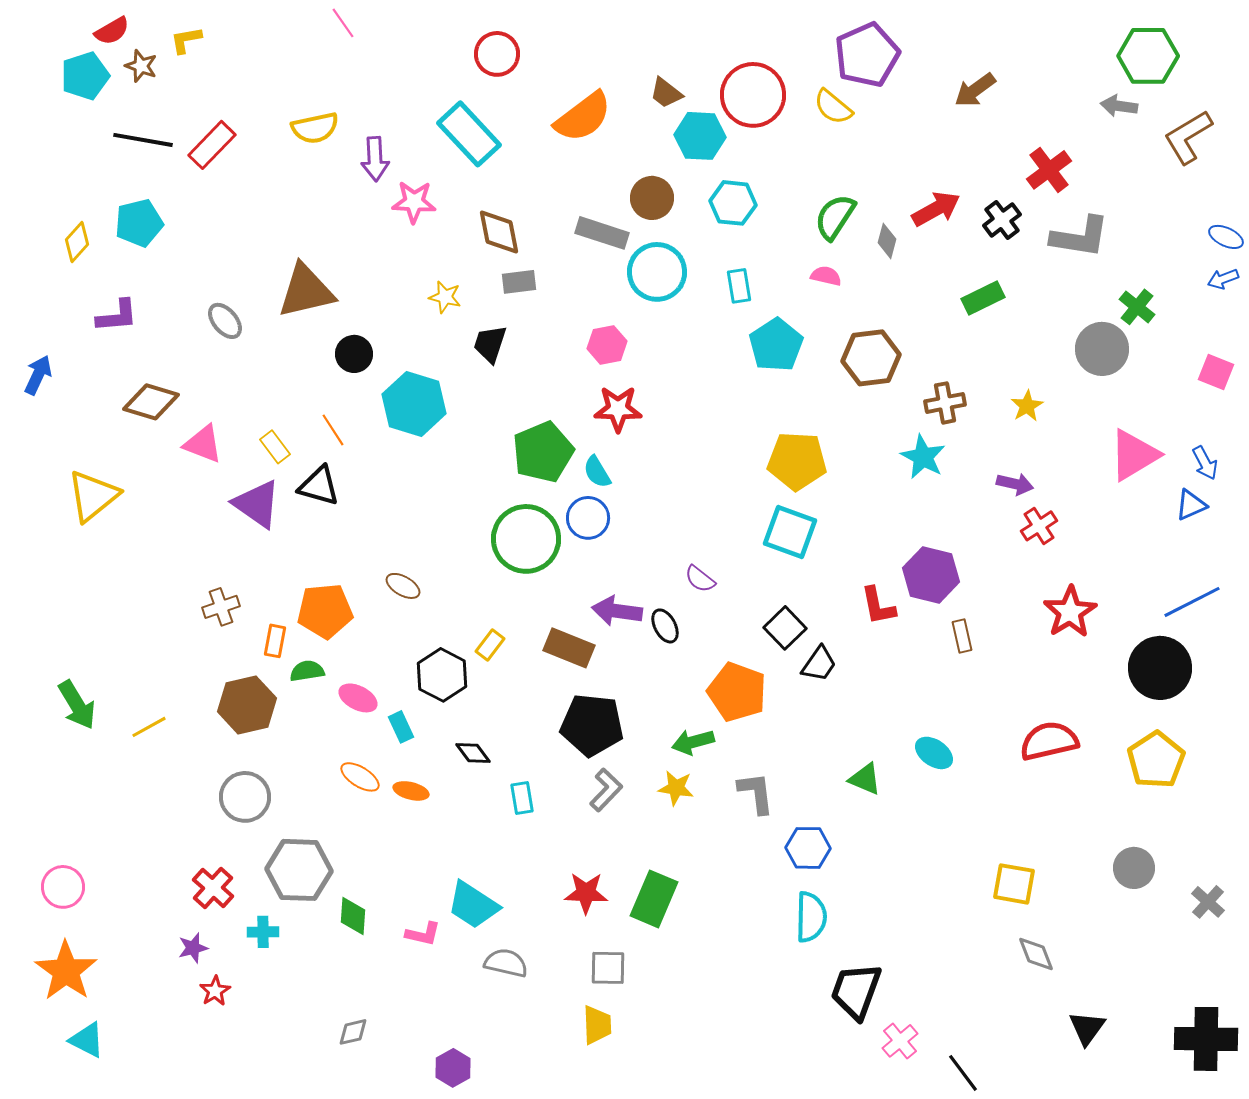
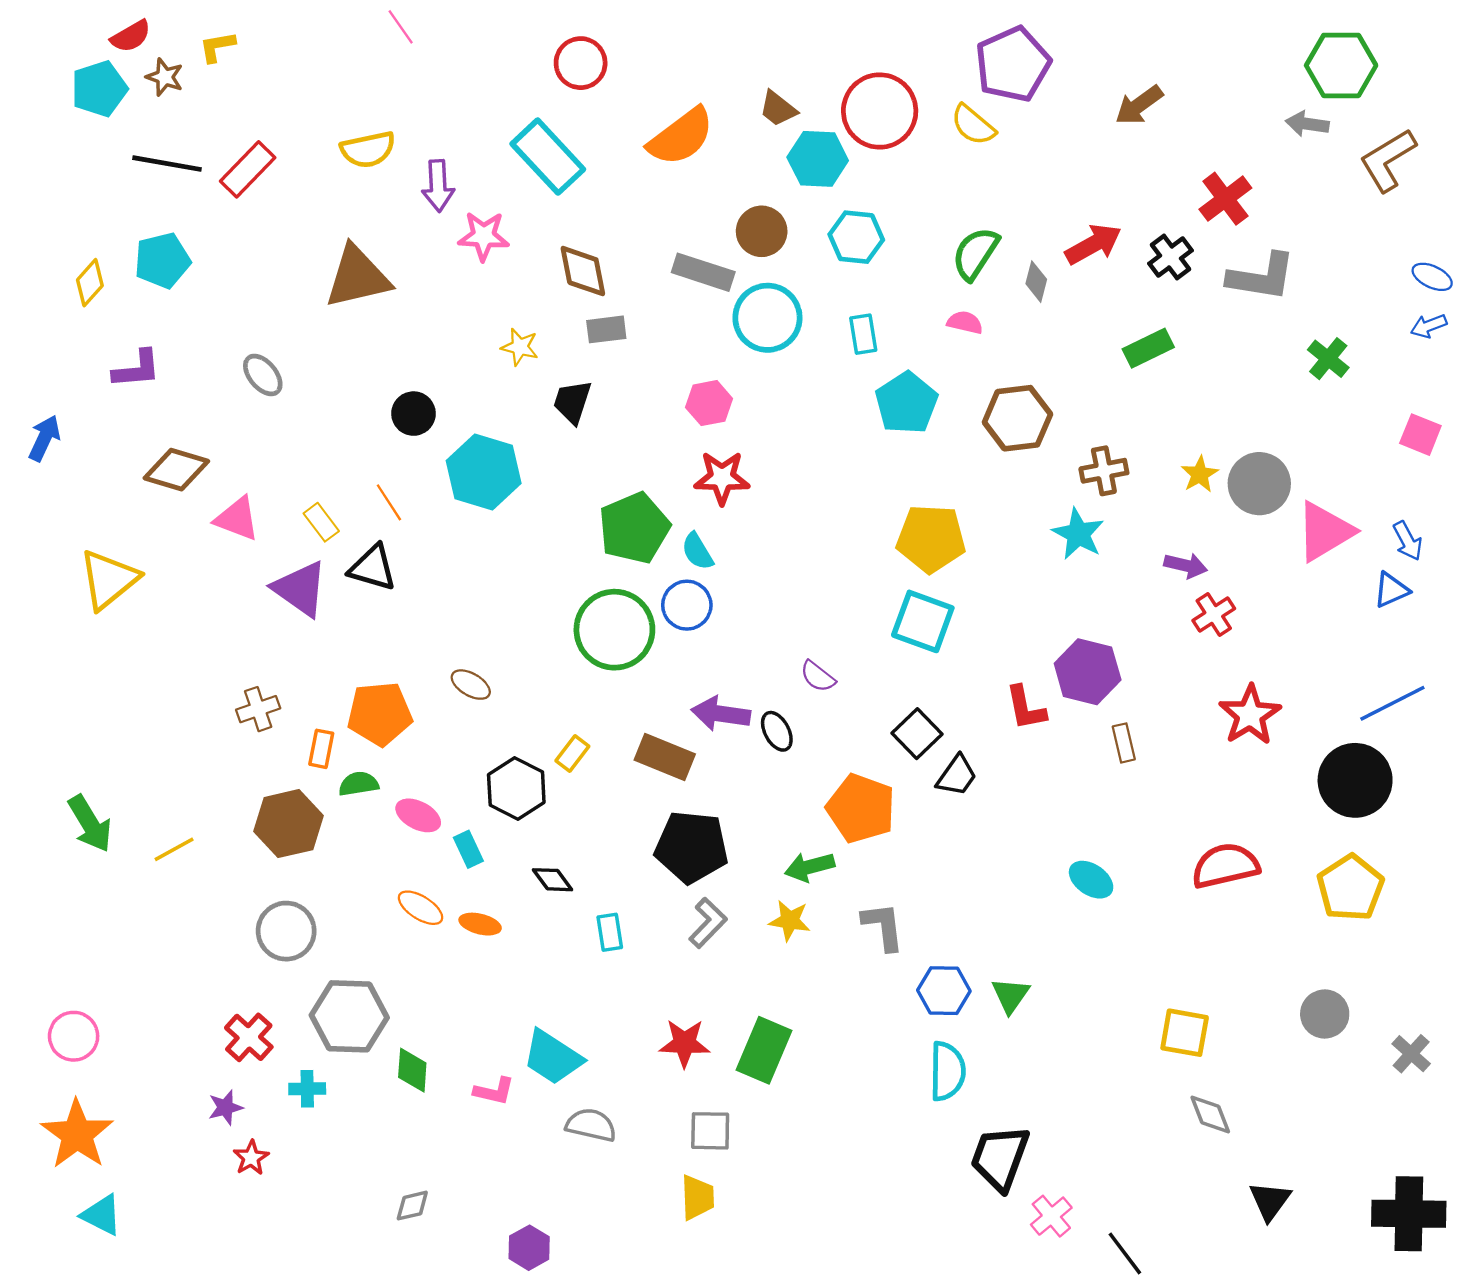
brown triangle: (306, 291) -> (357, 277), moved
gray circle: (1102, 349) -> (1259, 484), moved
green triangle: (865, 779) -> (1010, 995), moved, turned 42

